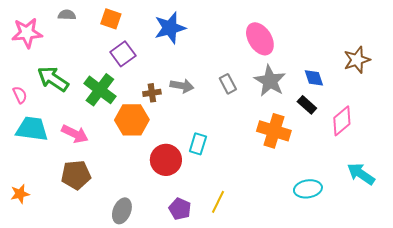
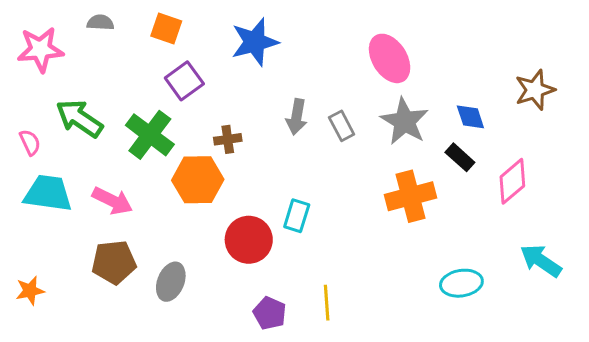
gray arrow: (182, 86) -> (297, 117), moved, turned 90
orange cross: (274, 131) -> (411, 196), turned -32
yellow line: (218, 202) -> (327, 303), turned -30
gray ellipse: (122, 211) -> (171, 282), moved

